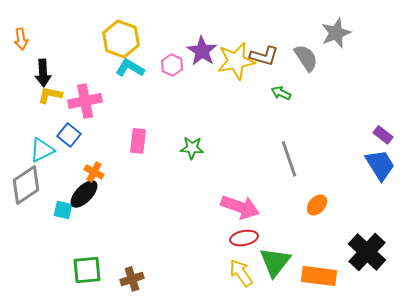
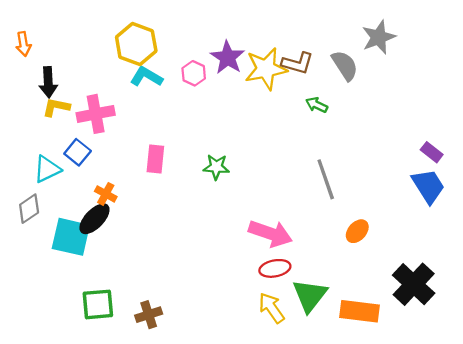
gray diamond: (26, 185) -> (29, 209), size x0.7
cyan square: (63, 210) -> (71, 237), size x1.8

